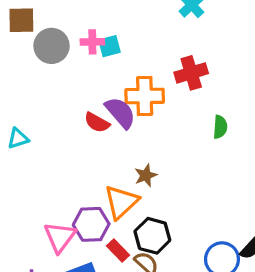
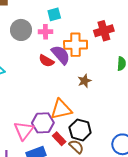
pink cross: (92, 42) -> (45, 32), moved
gray circle: (51, 46) -> (21, 30), moved
brown star: (146, 175) -> (84, 81), moved
orange triangle: (121, 202) -> (61, 109), turned 30

